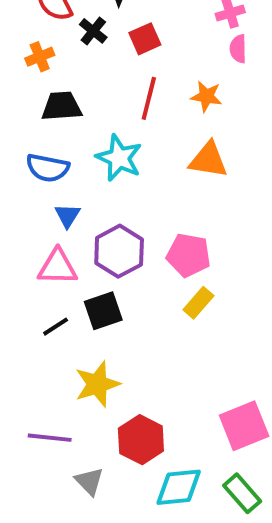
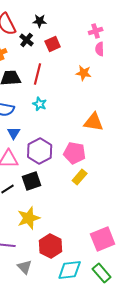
red line: (149, 98) -> (38, 74), moved
cyan star: (119, 158) -> (40, 104), size x0.6
orange triangle: (208, 160) -> (94, 122), moved

